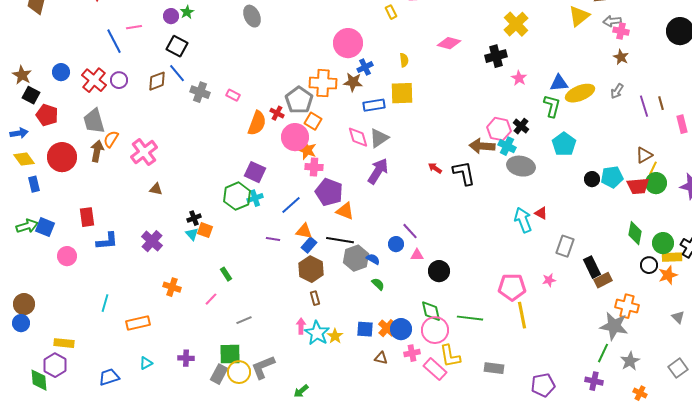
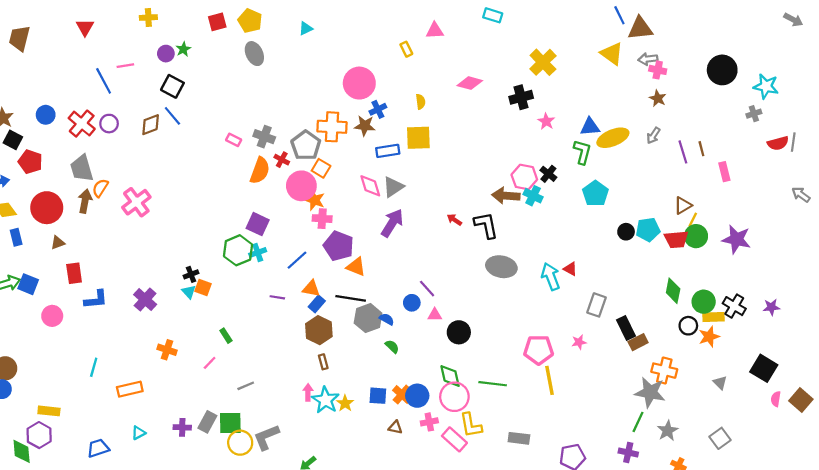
yellow triangle: (579, 16) -> (612, 54), turned -45
gray cross: (200, 92) -> (264, 137), moved
gray ellipse: (521, 166) -> (501, 267), moved
brown triangle: (156, 189) -> (58, 243), moved, turned -32
gray rectangle: (219, 374) -> (207, 422), moved

